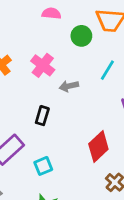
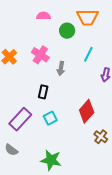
gray arrow: (69, 86) -> (61, 68), turned -64
cyan square: (43, 166) -> (50, 118), moved

